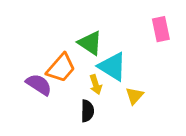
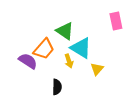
black semicircle: (87, 111) -> (57, 87), moved

